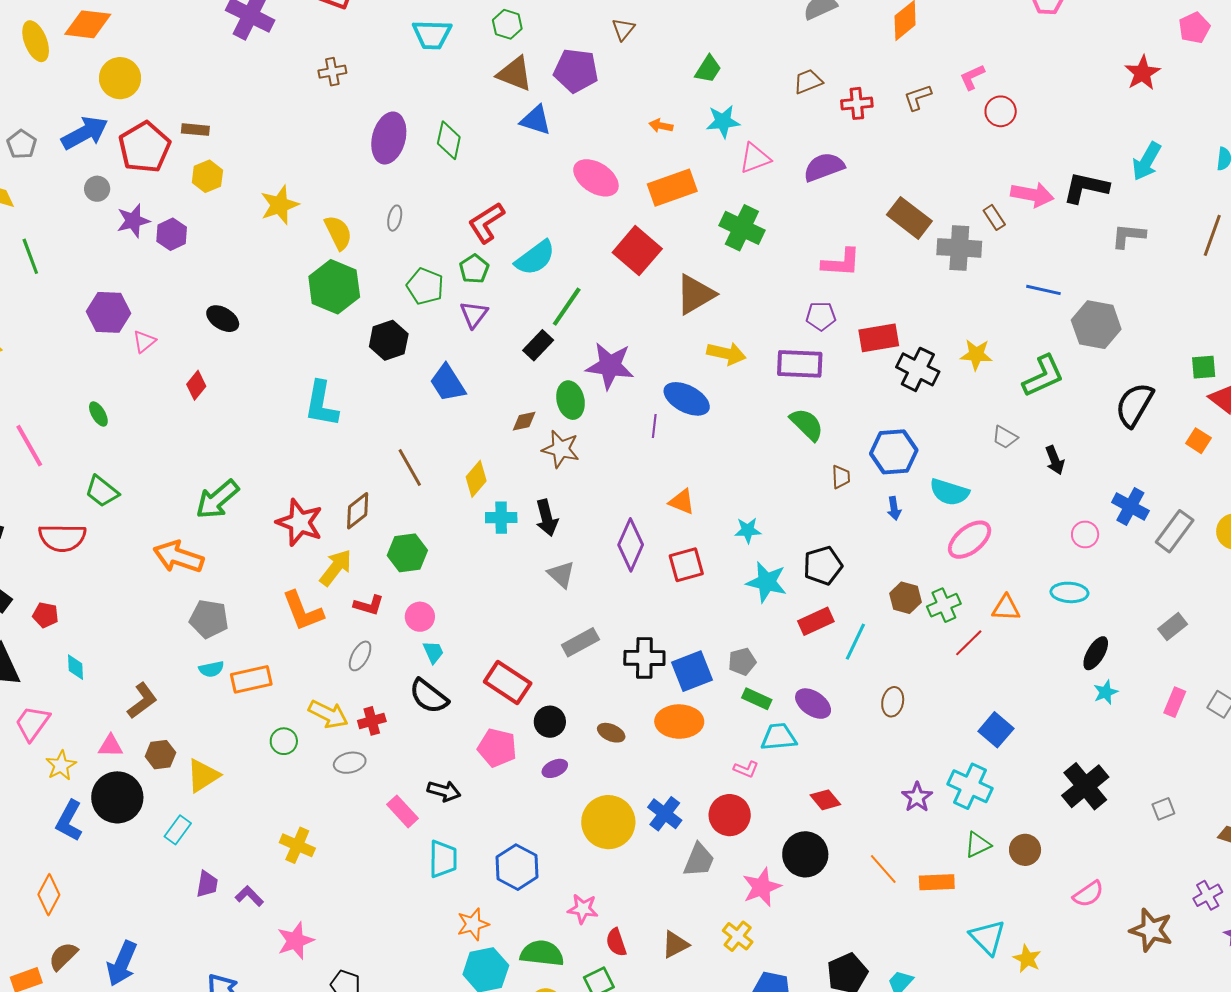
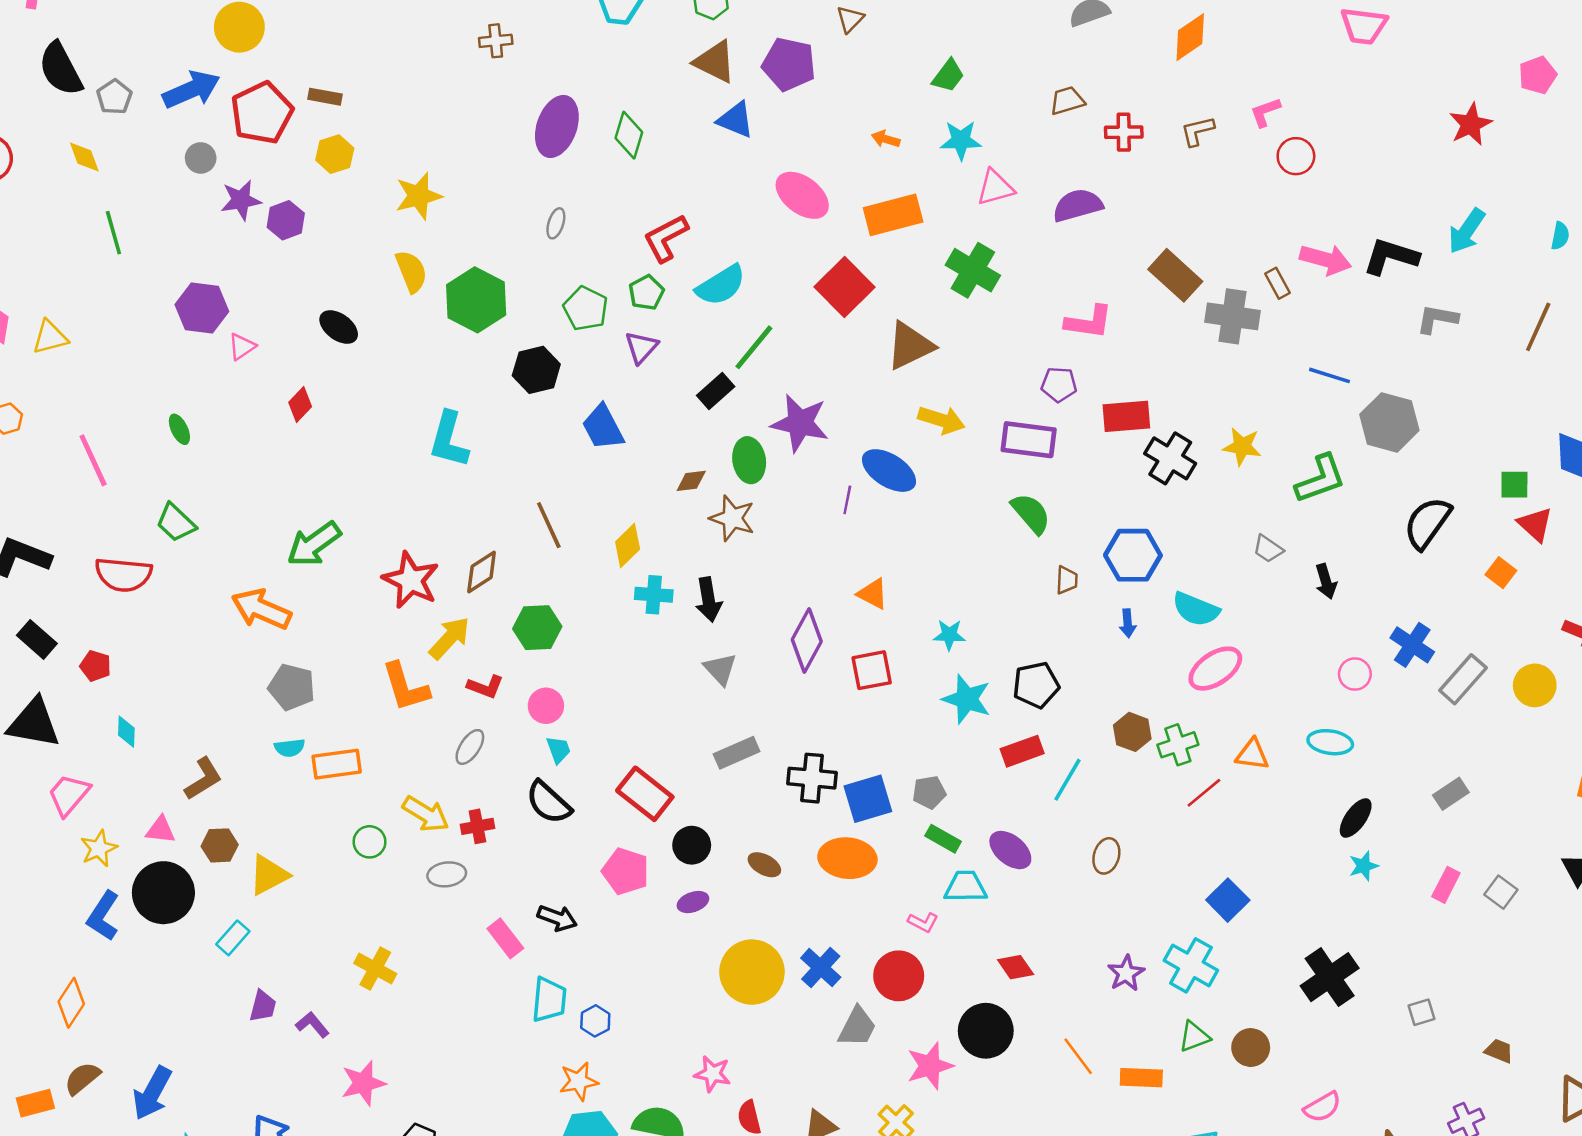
yellow semicircle: (338, 233) -> (411, 271), moved
blue hexagon: (517, 867) -> (595, 1021), moved, size x0.6

